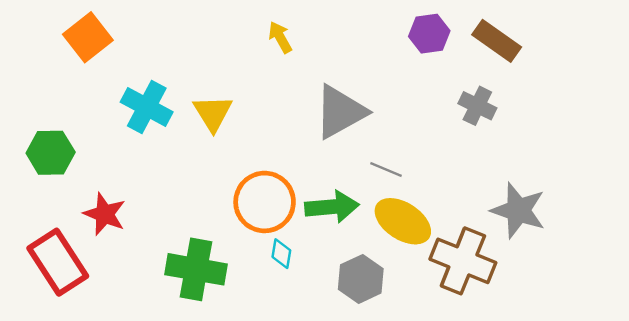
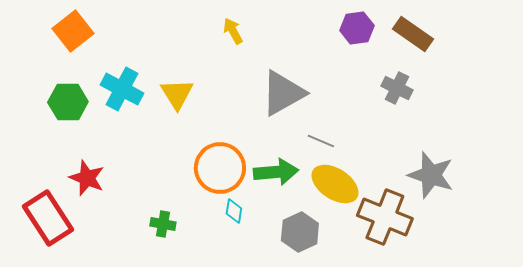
green hexagon: (51, 153) -> (68, 102), moved
green cross: (196, 269) -> (163, 224), size x0.5

